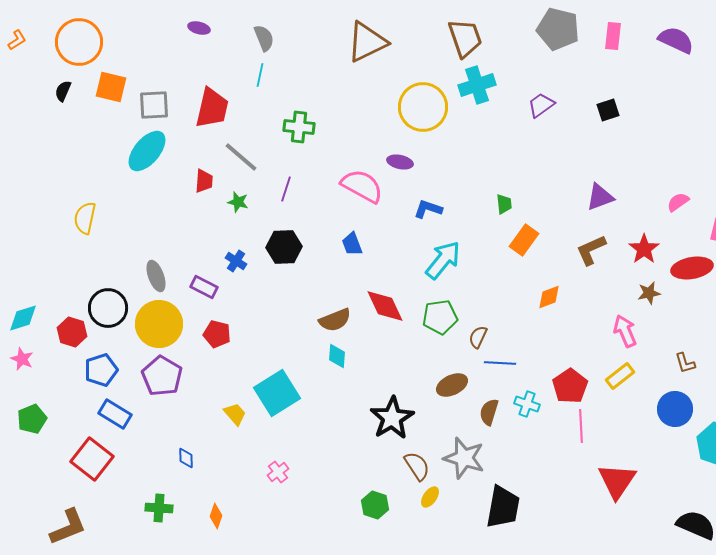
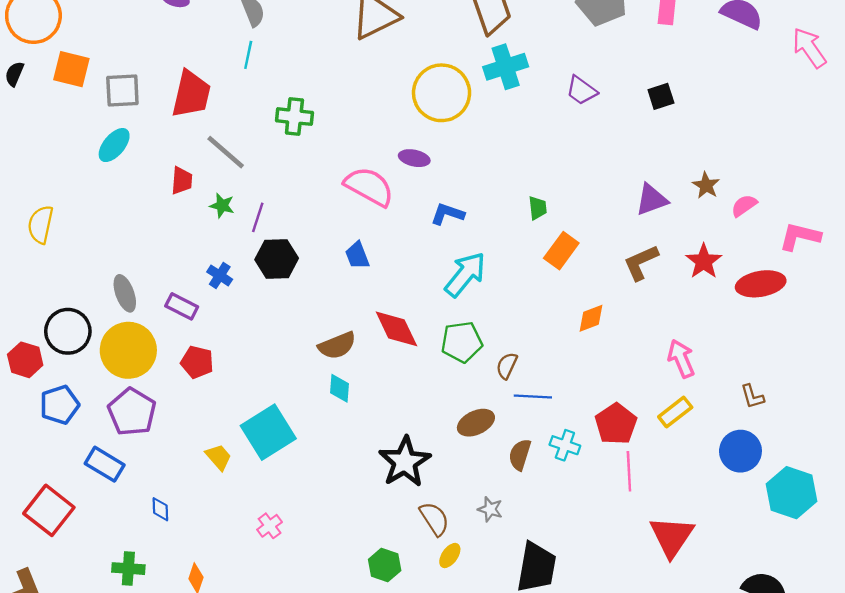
purple trapezoid: (541, 105) -> (582, 90), turned -108
cyan ellipse: (147, 151) -> (114, 145), size x0.7
purple line: (286, 189) -> (258, 217), moved
brown star: (649, 293) -> (706, 185), moved, turned -30
blue rectangle: (115, 414) -> (105, 464), moved
gray star: (464, 458) -> (490, 509), size x0.5

